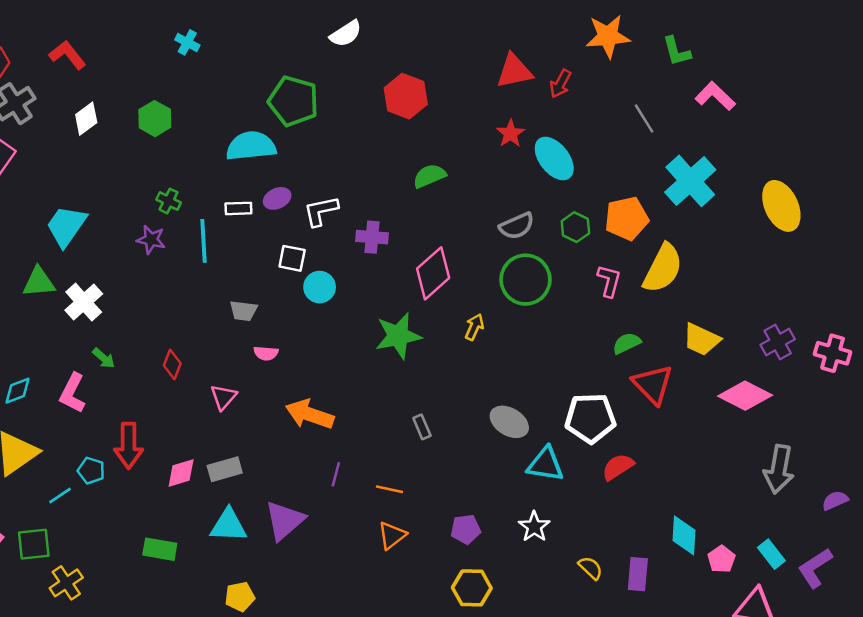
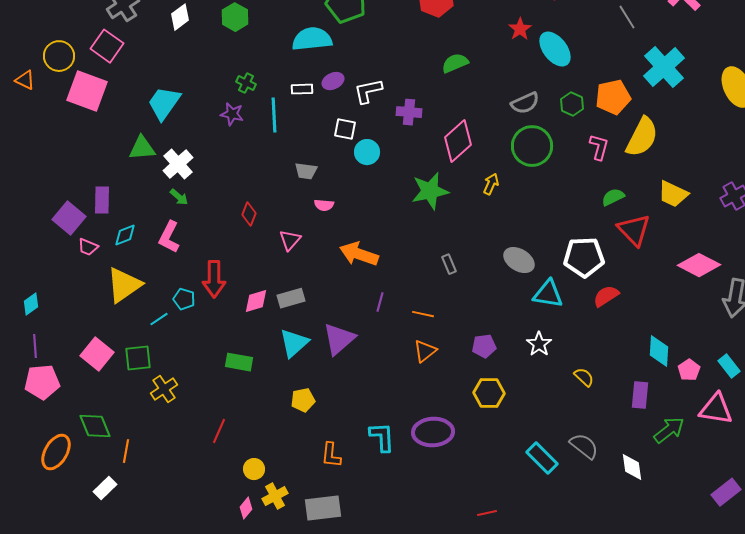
green arrow: (104, 358) -> (179, 197), moved
pink diamond: (745, 396) -> (699, 265), moved
cyan triangle: (228, 525) -> (294, 343), turned -44
purple rectangle: (638, 574) -> (640, 395), moved

